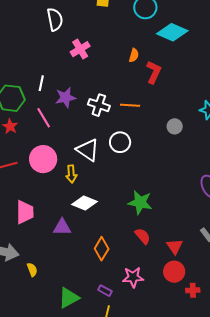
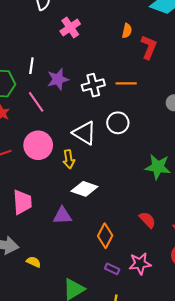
white cross: (99, 105) -> (93, 85), turned -30
green star: (140, 202) -> (158, 167), moved
yellow semicircle: (32, 270) -> (34, 262), turned -40
purple rectangle: (105, 291) -> (112, 269), moved

